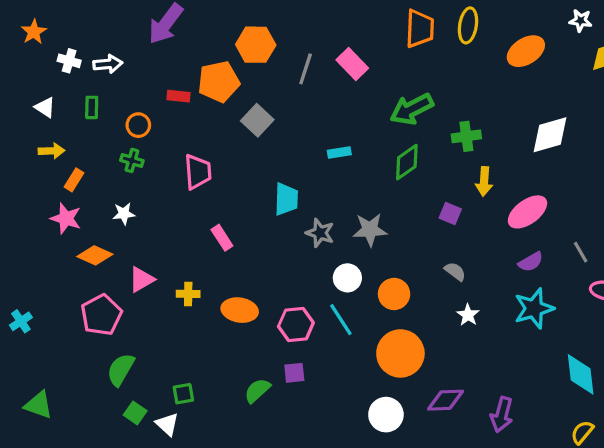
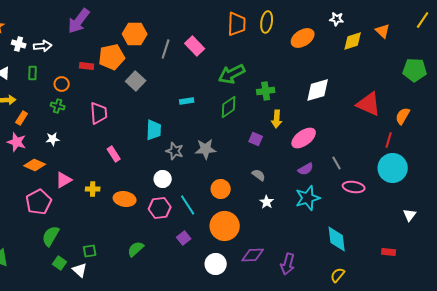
white circle: (347, 278) -> (163, 179), moved
purple square: (294, 373) -> (184, 238), moved, turned -32

